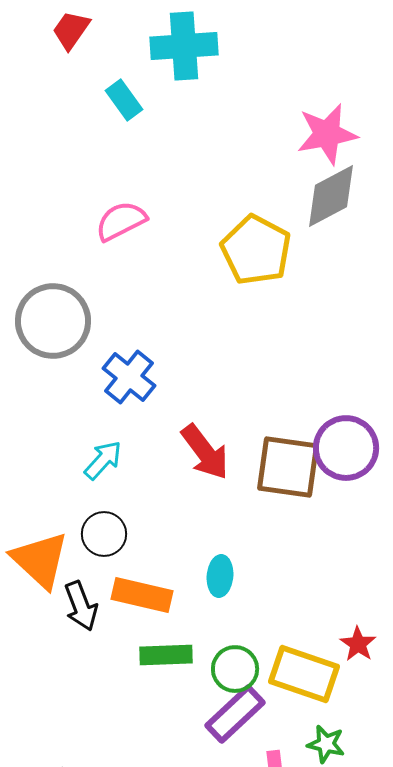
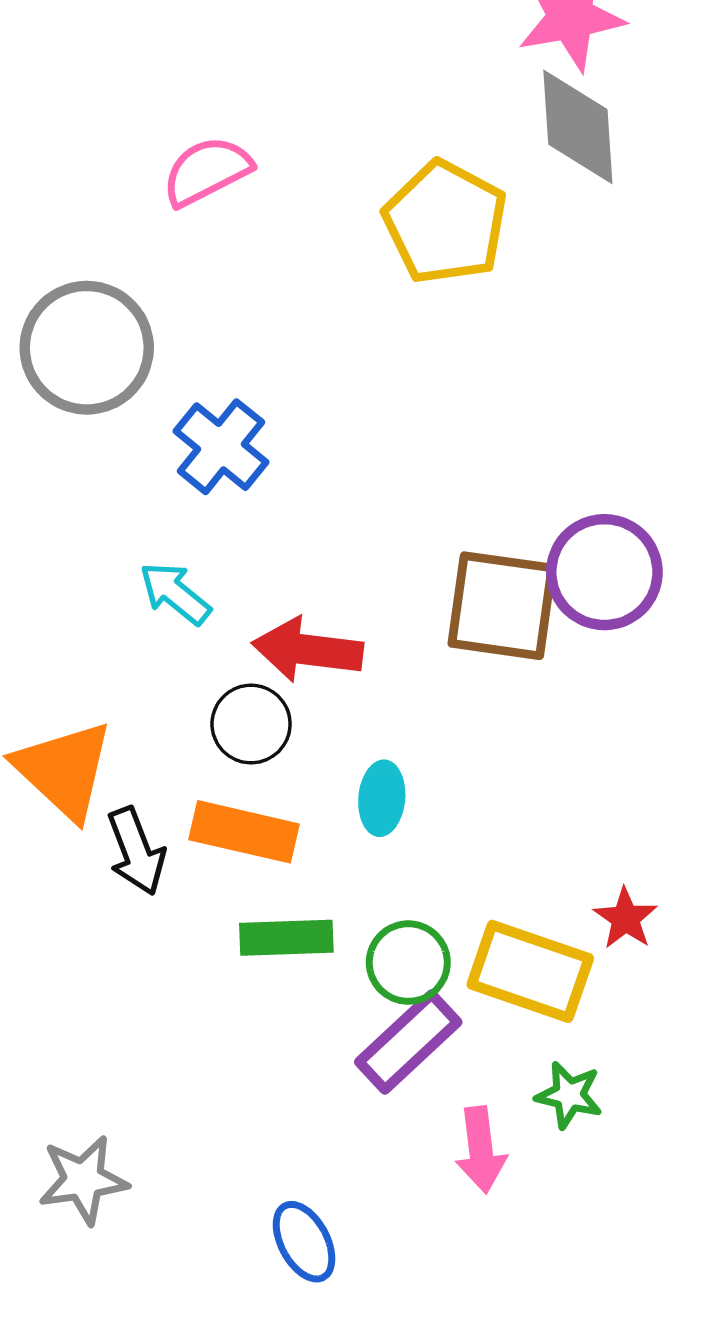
gray diamond: (331, 196) -> (578, 127), turned -66
red arrow: (205, 452) -> (308, 650), moved, turned 134
cyan arrow: (103, 460) -> (175, 593), turned -93
black circle: (104, 534) -> (251, 724), moved

